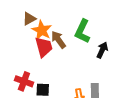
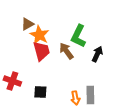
brown arrow: (58, 40) -> (66, 51), moved
red cross: (24, 81) -> (12, 81), moved

